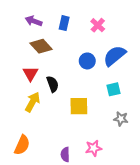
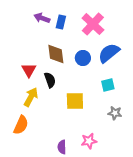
purple arrow: (34, 21) -> (42, 18), moved
pink cross: (98, 25) -> (93, 24), size x1.6
brown diamond: (41, 46) -> (56, 54), moved, turned 35
orange semicircle: (22, 145) -> (21, 125), moved

